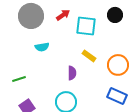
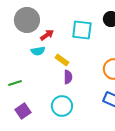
red arrow: (63, 15) -> (47, 35), moved
yellow rectangle: (89, 56) -> (62, 60), moved

